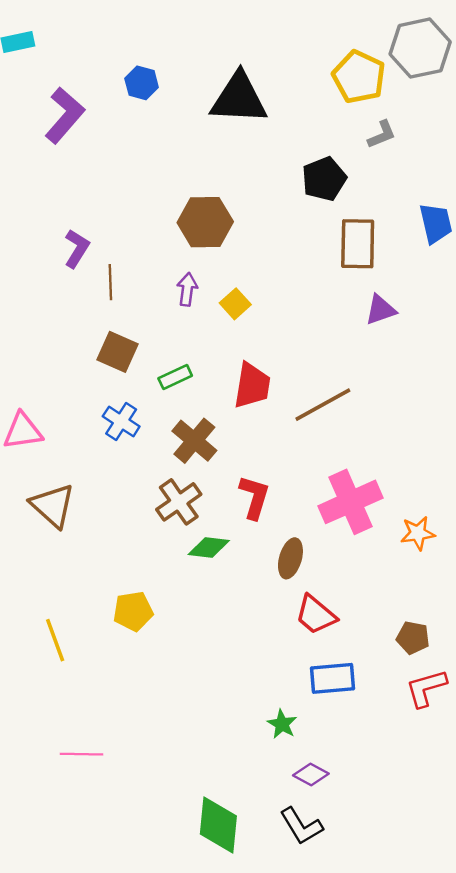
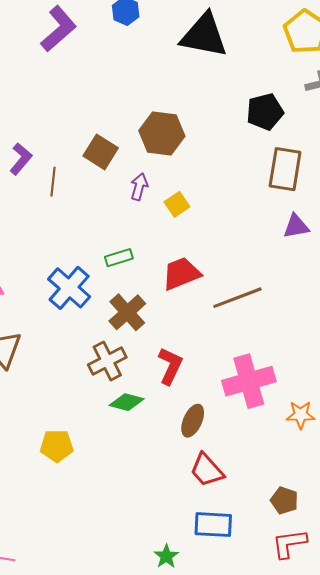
purple L-shape: (77, 249) -> (21, 159), moved
brown line: (110, 282) -> (53, 182), moved
brown square: (118, 352) -> (101, 152), moved
red trapezoid: (252, 385) -> (181, 274), turned -129
blue cross: (121, 421) -> (69, 288), size x1.4

